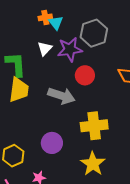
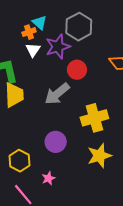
orange cross: (45, 17) -> (29, 32), moved
gray arrow: (61, 96) -> (57, 94), turned 132
yellow star: (93, 164) -> (99, 156), turned 30

